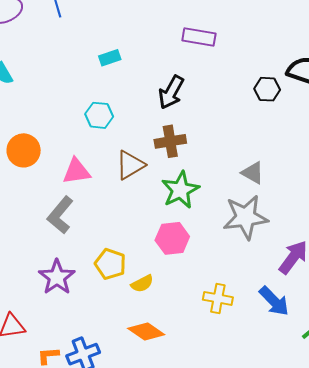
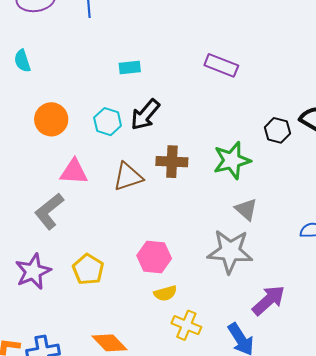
black arrow: (171, 92) -> (145, 115), moved
orange circle: (24, 150) -> (51, 119), moved
green star: (180, 190) -> (232, 160), moved
yellow semicircle: (142, 284) -> (165, 293), moved

